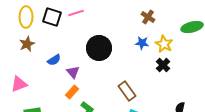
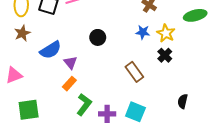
black circle: (99, 48) -> (98, 37), size x0.6
blue semicircle: (54, 60) -> (51, 50), size x1.5
brown rectangle: (127, 91) -> (134, 72), moved

